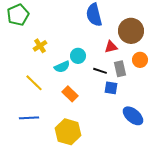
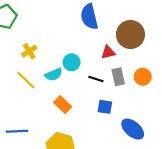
orange circle: (140, 60) -> (143, 77), moved
yellow line: (34, 83) -> (26, 80), moved
blue square: (111, 88) -> (105, 107), moved

